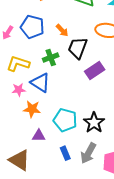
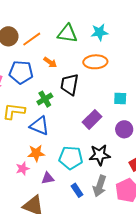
orange arrow: (62, 30) -> (50, 62), moved
purple rectangle: (95, 70) -> (92, 119), moved
pink star: (19, 90) -> (23, 169), moved
black star: (94, 123) -> (100, 155), turned -30

